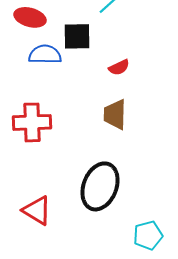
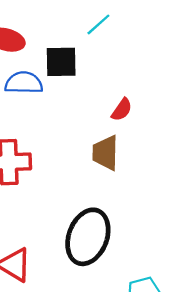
red semicircle: (119, 67) -> (122, 110), moved, turned -30

